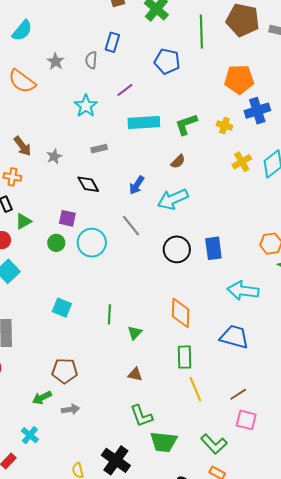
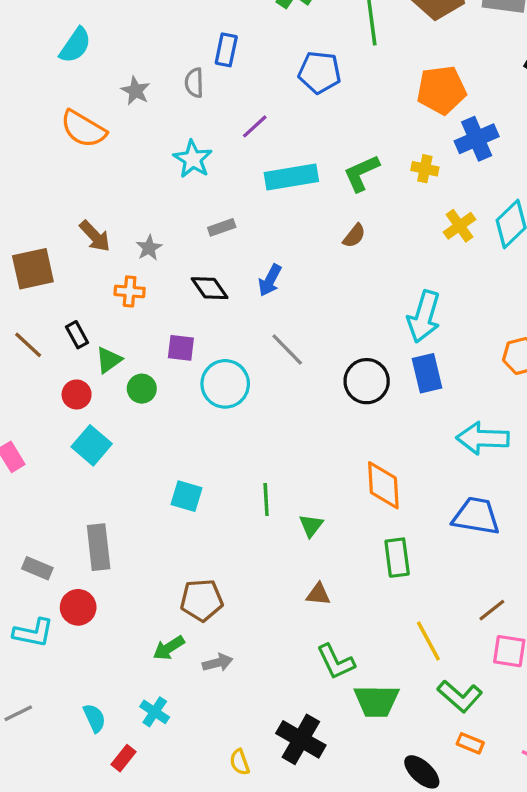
orange cross: (12, 177) -> (130, 291), moved
blue arrow: (137, 185) -> (270, 280), moved
cyan arrow: (173, 199) -> (424, 317), moved, turned -44
green circle: (56, 243) -> (142, 389), moved
yellow line: (195, 389) -> (428, 641), moved

